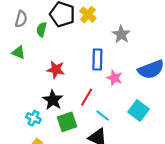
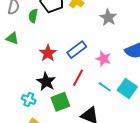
blue rectangle: (97, 60) -> (77, 50), moved, turned 54
red star: (56, 70) -> (48, 53), turned 30
cyan line: (103, 116) -> (105, 87), moved

